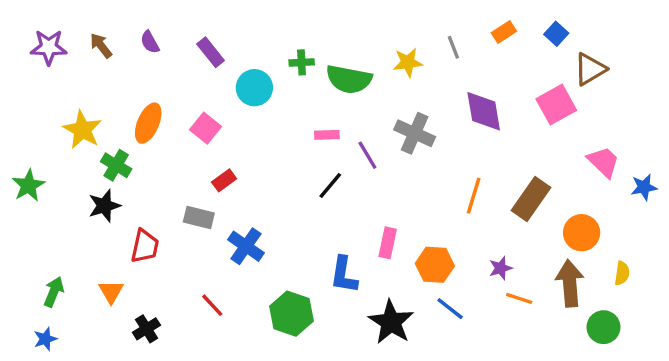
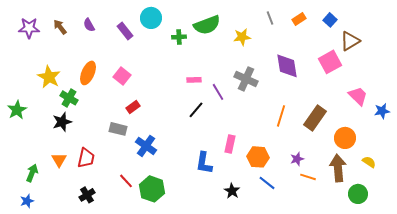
gray line: (453, 47) -> (270, 18), moved
green semicircle: (349, 79) -> (207, 25), moved, turned -32
cyan circle: (254, 88) -> (151, 18), moved
red trapezoid: (145, 246) -> (86, 158), moved
yellow semicircle: (622, 273) -> (369, 162), turned -64
orange triangle: (111, 292) -> (59, 160), moved
green hexagon: (291, 314) -> (152, 189), moved
black star: (391, 322) -> (232, 191), size x0.6

